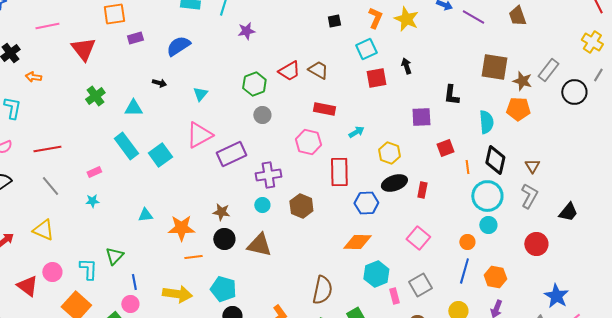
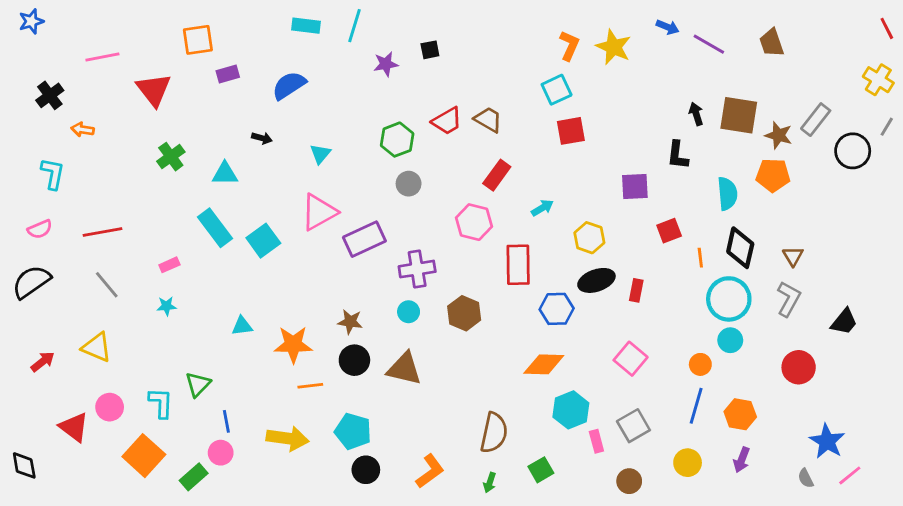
black square: (334, 21) -> (430, 50), moved
black arrow: (406, 66) -> (696, 114), moved
red rectangle: (324, 109) -> (497, 175), turned -65

